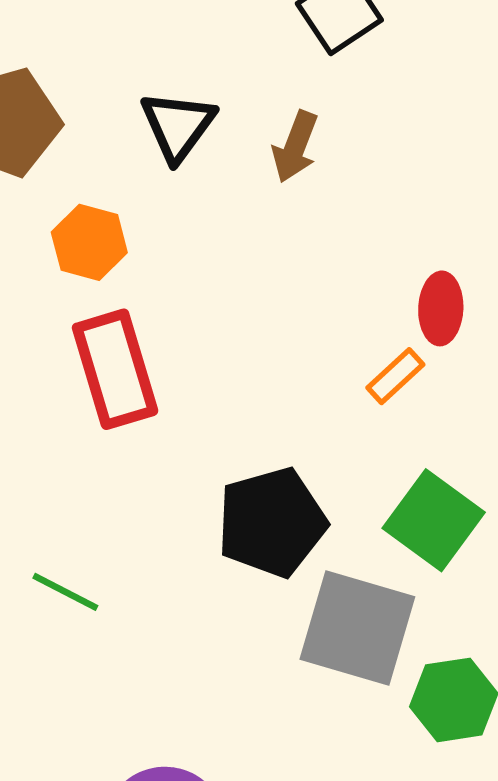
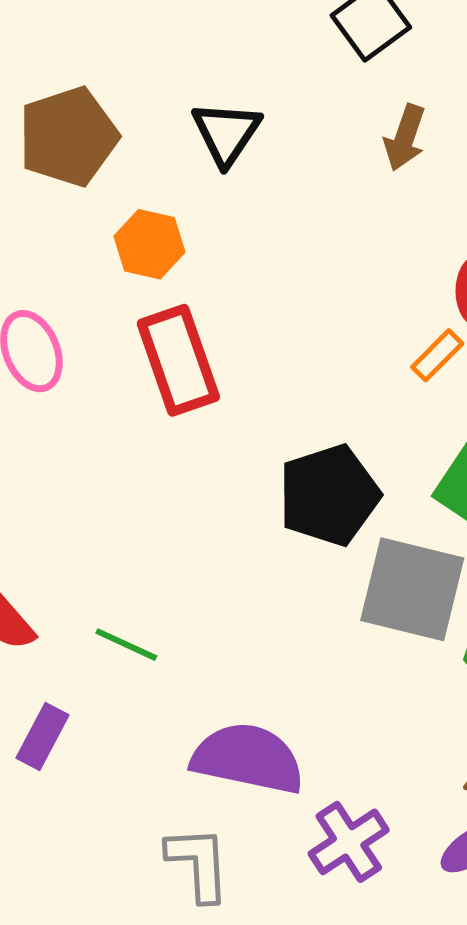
brown arrow: (295, 147) -> (405, 138), moved
green line: (65, 592) -> (126, 645), moved

